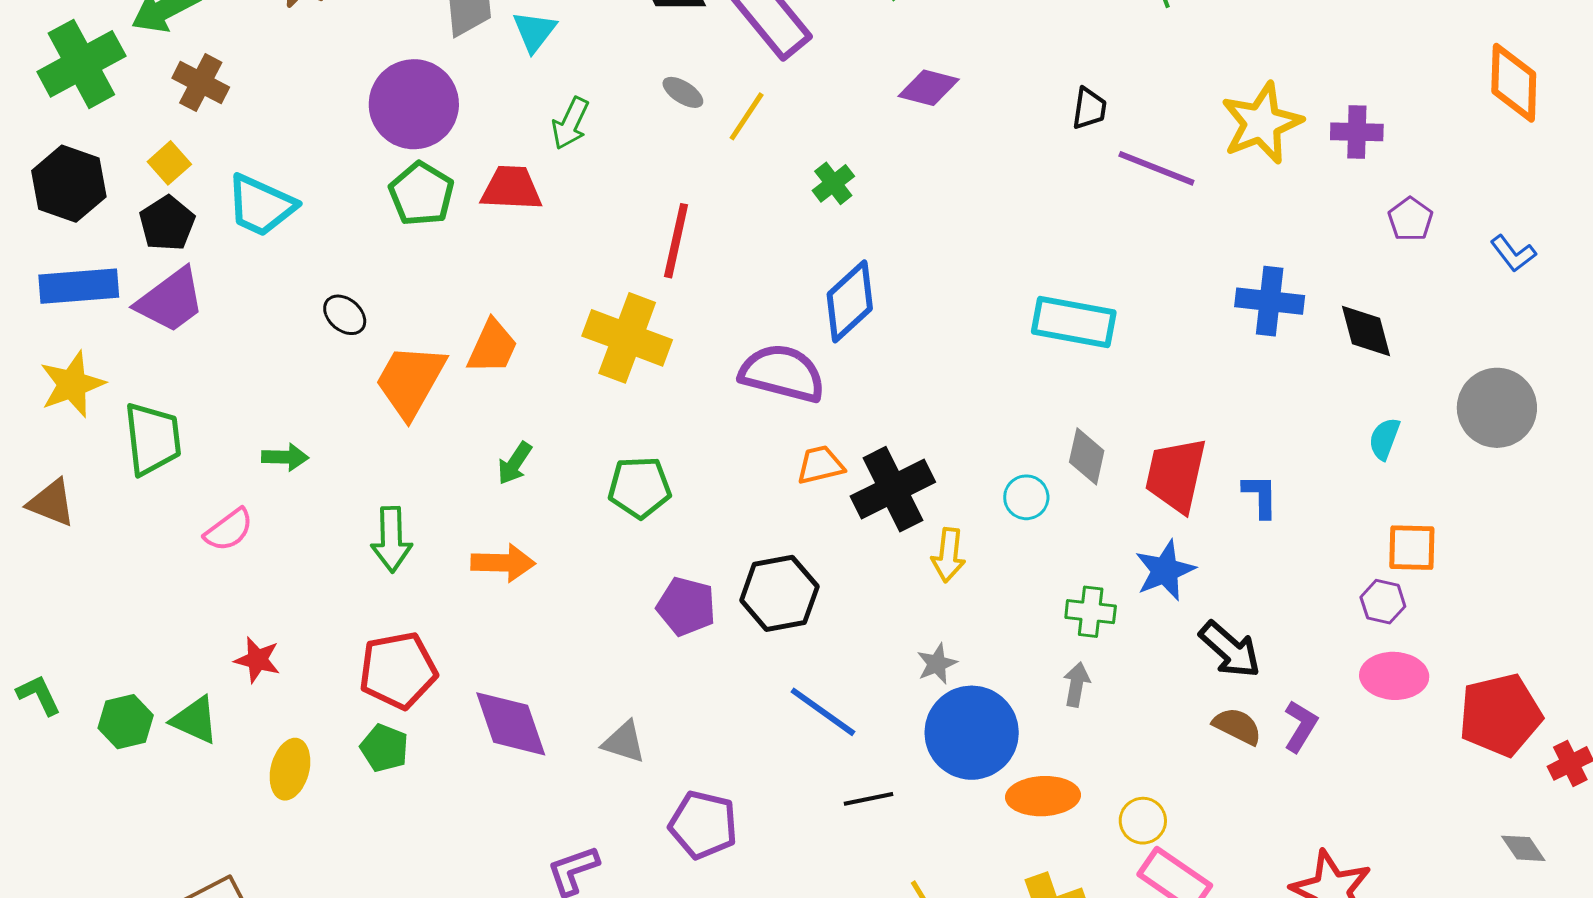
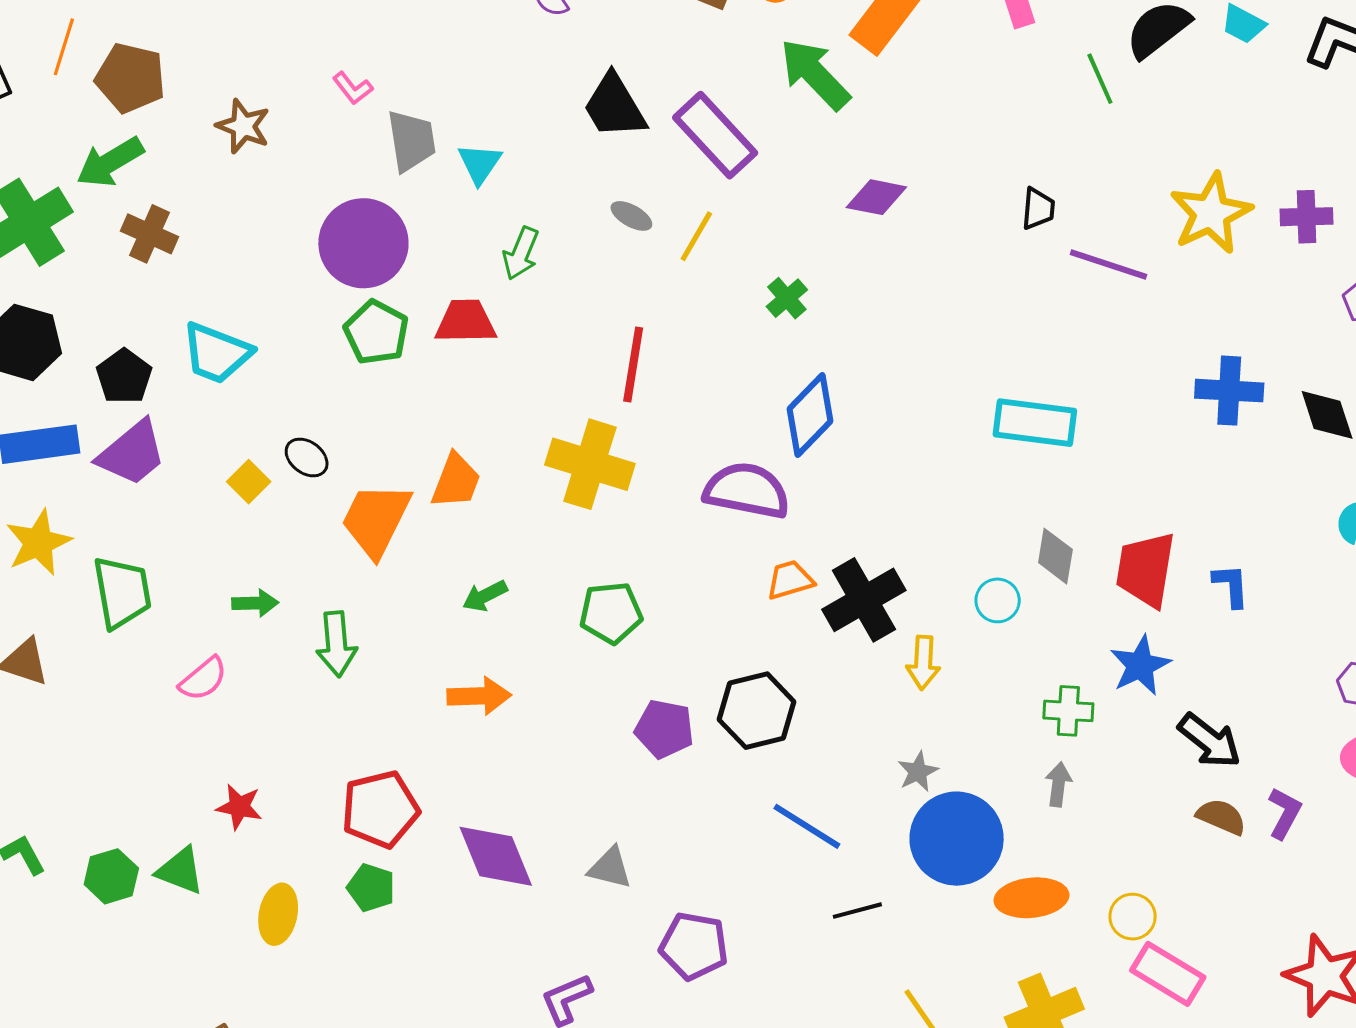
yellow square: (169, 163) -> (249, 482), moved
green arrow: (515, 463) -> (485, 596), turned 33
green arrow: (391, 539) -> (336, 644), moved

